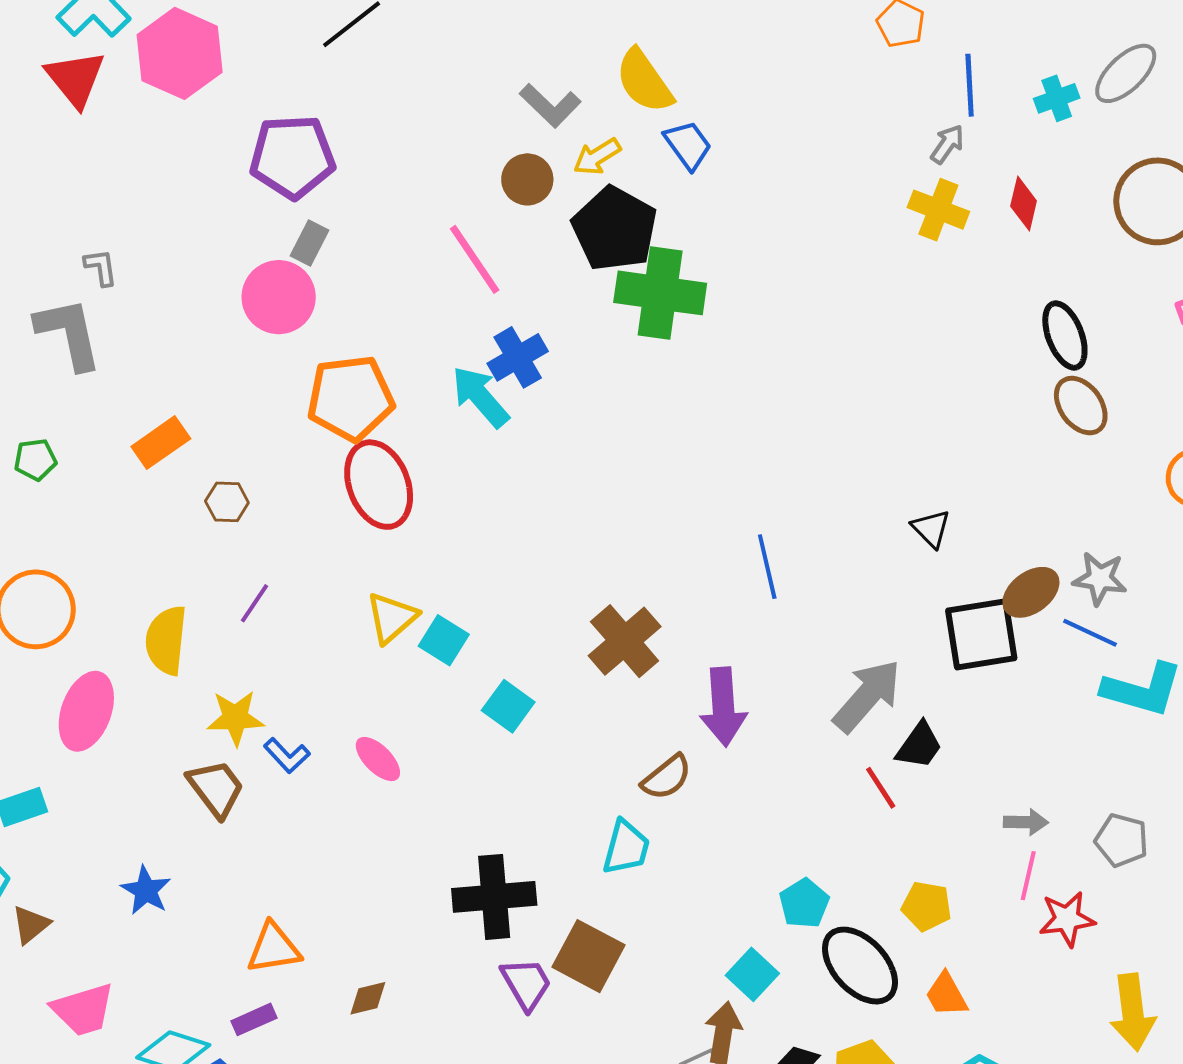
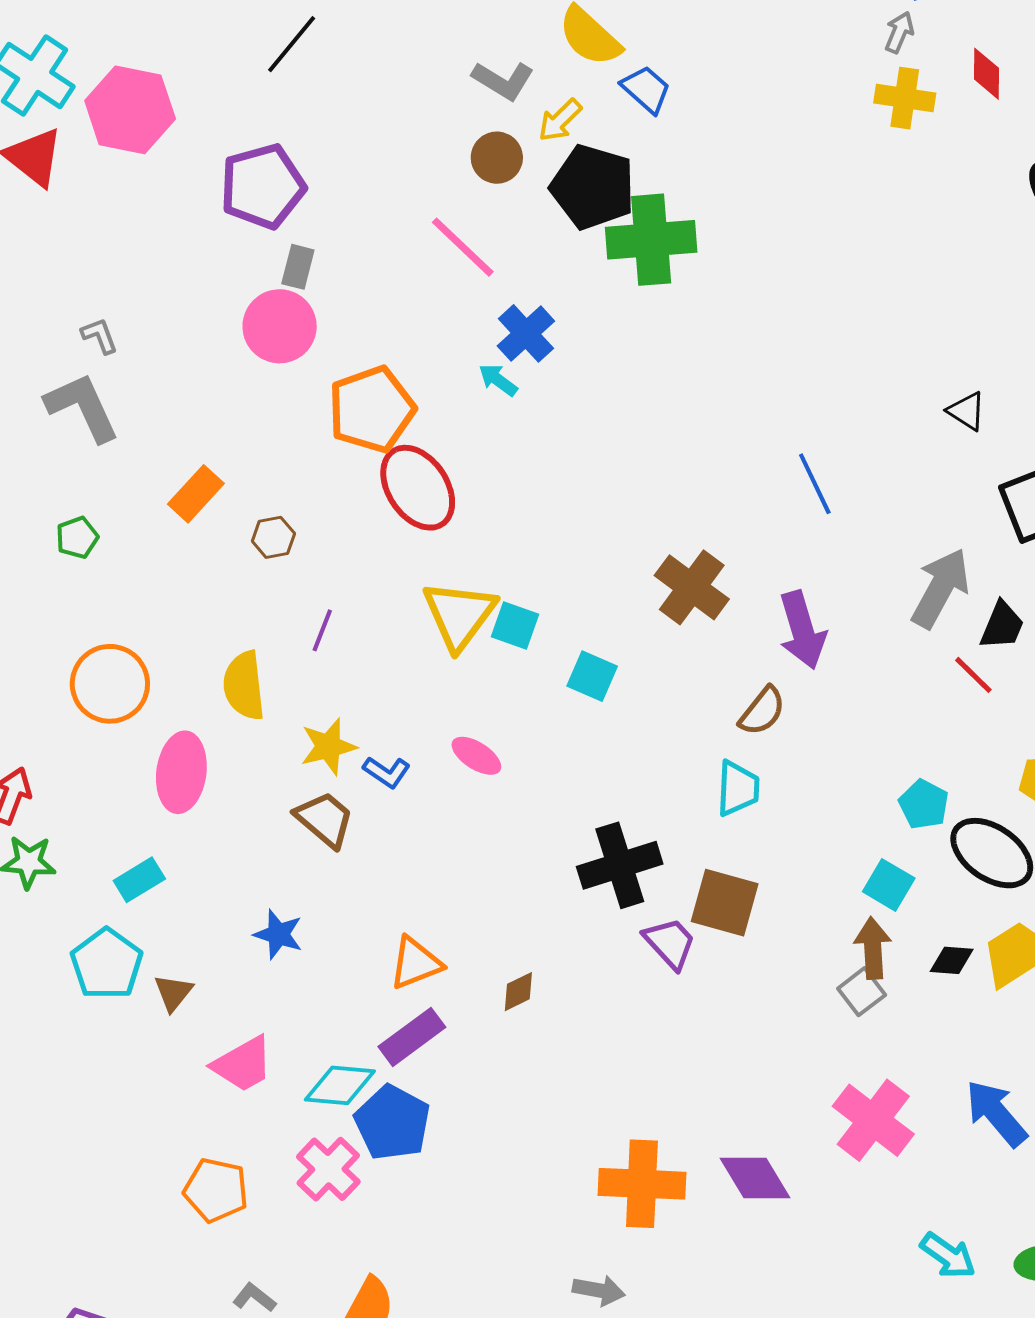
cyan arrow: (480, 397) -> (498, 380), size x0.6
yellow triangle: (392, 618) -> (459, 615), size x1.4
purple rectangle: (254, 1019) -> (412, 1037), size x1.5

